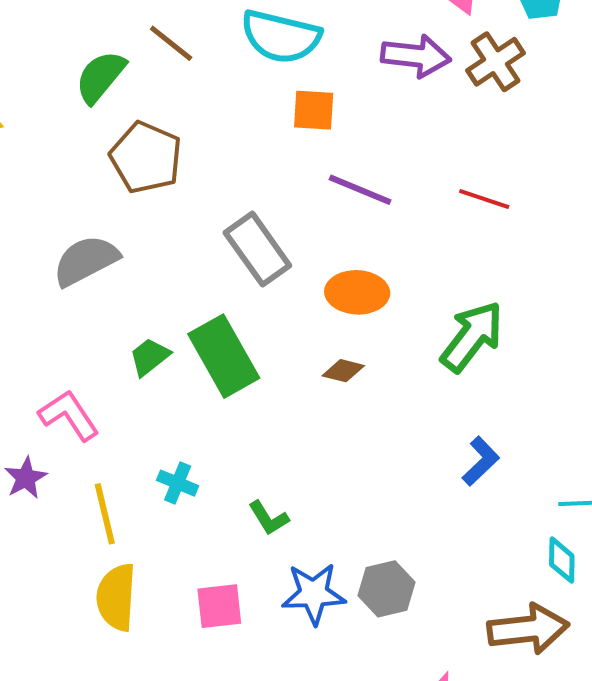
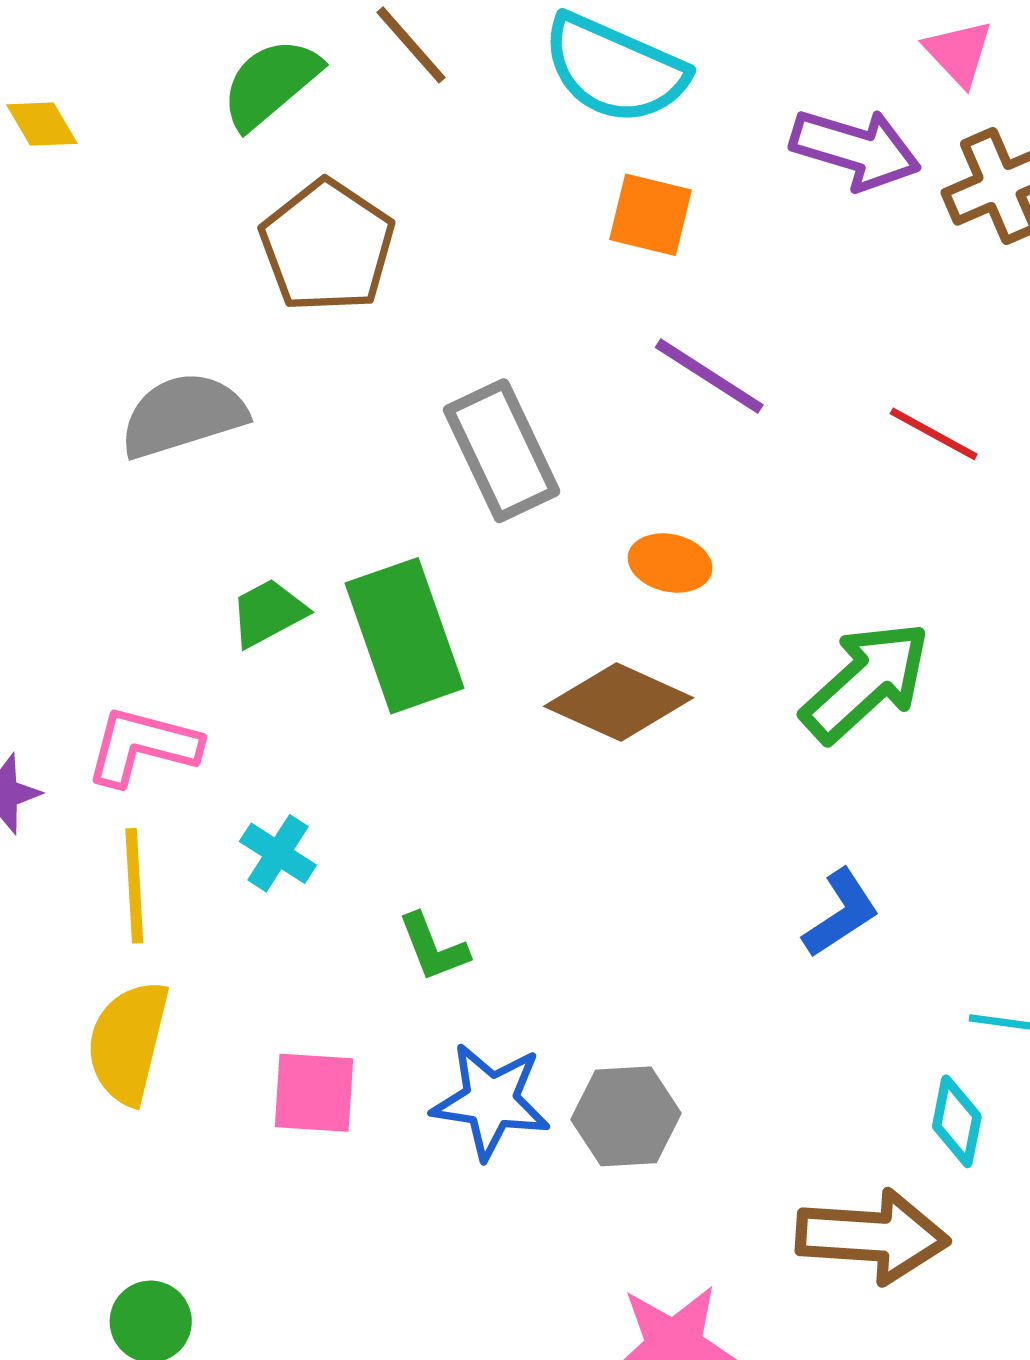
orange ellipse: (357, 292) -> (670, 563), size x0.7
brown diamond: (343, 371) -> (619, 702), size x1.8
pink L-shape: (69, 415) -> (143, 746), moved, turned -52

